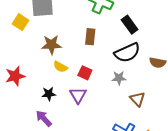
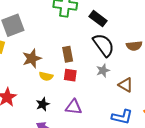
brown rectangle: (90, 37) -> (68, 54), moved
black semicircle: (127, 53) -> (104, 45), turned -85
purple triangle: (78, 95) -> (74, 107), moved, turned -36

